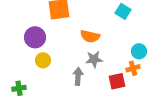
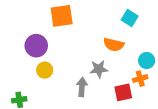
orange semicircle: (90, 36) -> (114, 45), moved

